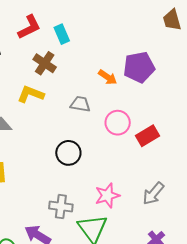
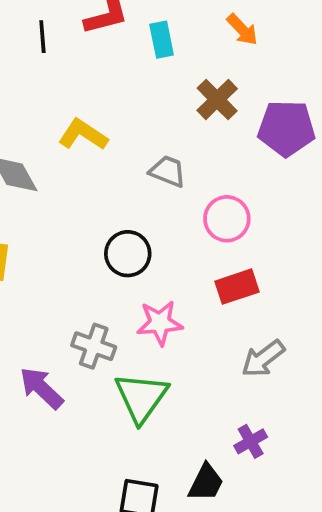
brown cross: (45, 63) -> (217, 99), moved
orange arrow: (108, 77) -> (242, 30), moved
red rectangle: (148, 136) -> (237, 287), moved
pink star: (107, 195) -> (160, 323), moved

